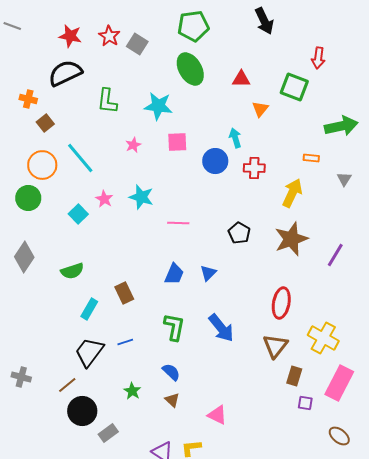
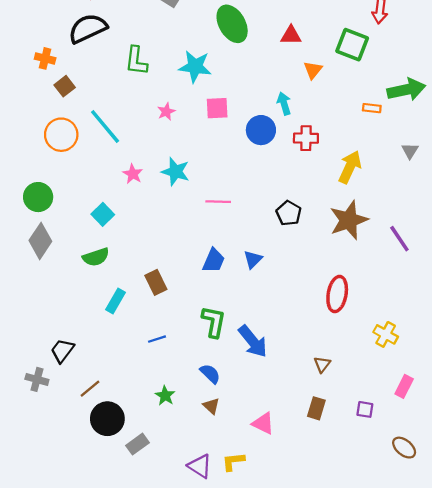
orange rectangle: (311, 158) -> (372, 108), moved
green circle: (28, 198) -> (38, 197), moved
cyan square: (78, 214) -> (103, 214), moved
purple line: (335, 255) -> (399, 239), turned -65
blue arrow: (221, 328) -> (253, 341), moved
yellow cross: (323, 338) -> (386, 334), size x0.7
brown triangle: (275, 346) -> (322, 364), moved, size x0.6
black trapezoid: (89, 352) -> (62, 351), moved, size x0.7
brown rectangle: (294, 376) -> (316, 408), moved
pink rectangle: (339, 383) -> (404, 386), size x0.6

